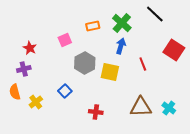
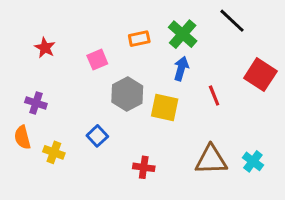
red star: (30, 48) -> (45, 48), moved
purple cross: (24, 69) -> (36, 103), turned 32
yellow cross: (36, 102) -> (54, 152), turned -32

